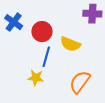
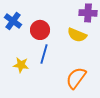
yellow semicircle: (70, 44) -> (77, 35), moved
yellow star: (36, 78) -> (21, 65), moved

